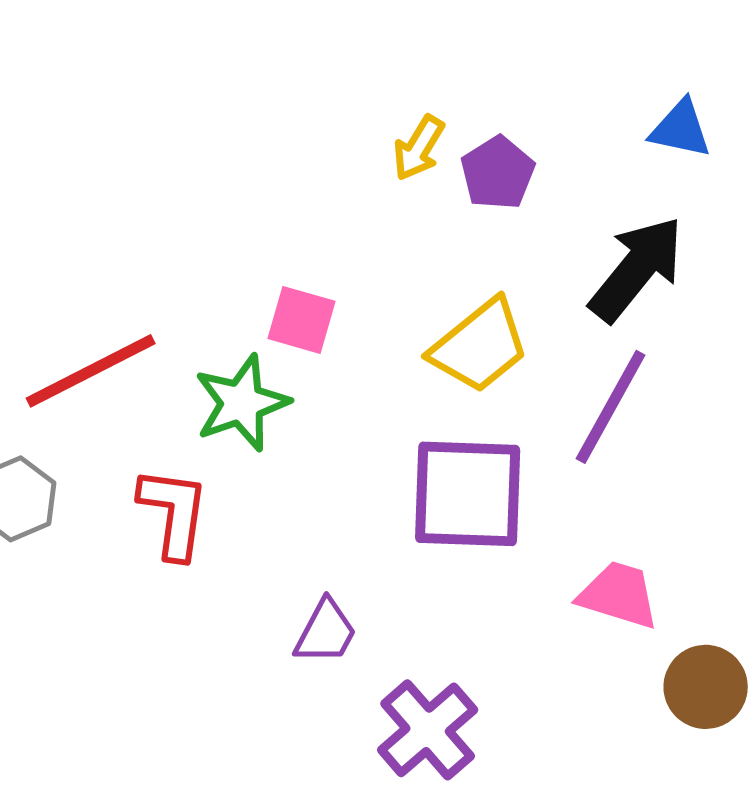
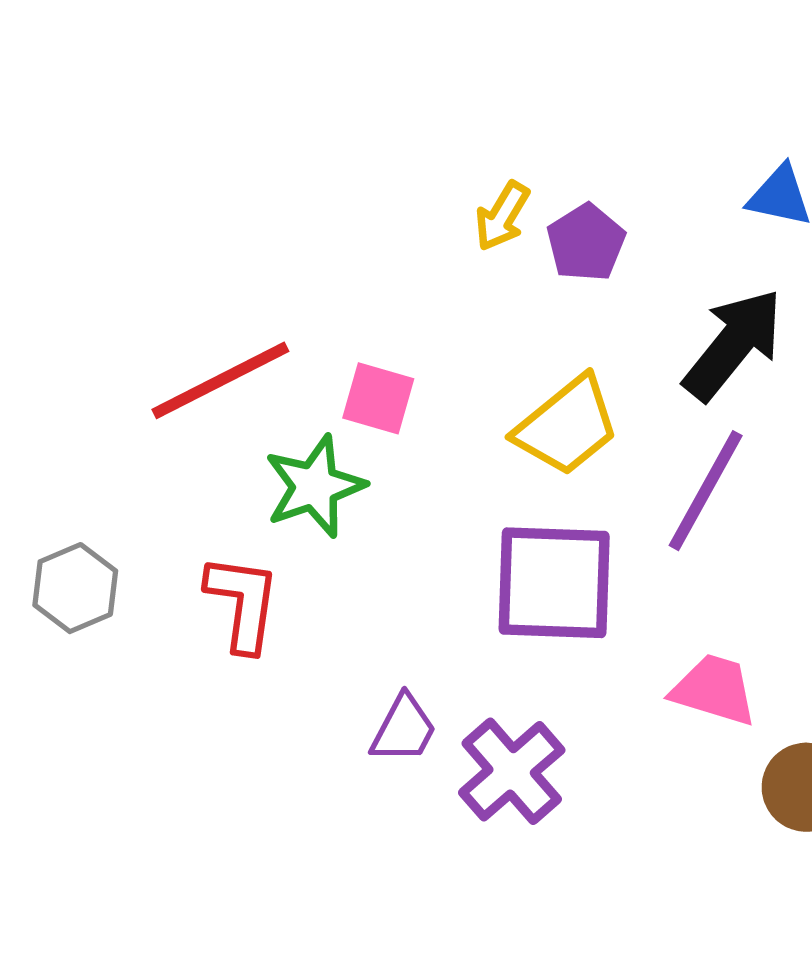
red line: (91, 371) -> (220, 380), moved
purple cross: (428, 730) -> (512, 771), moved

